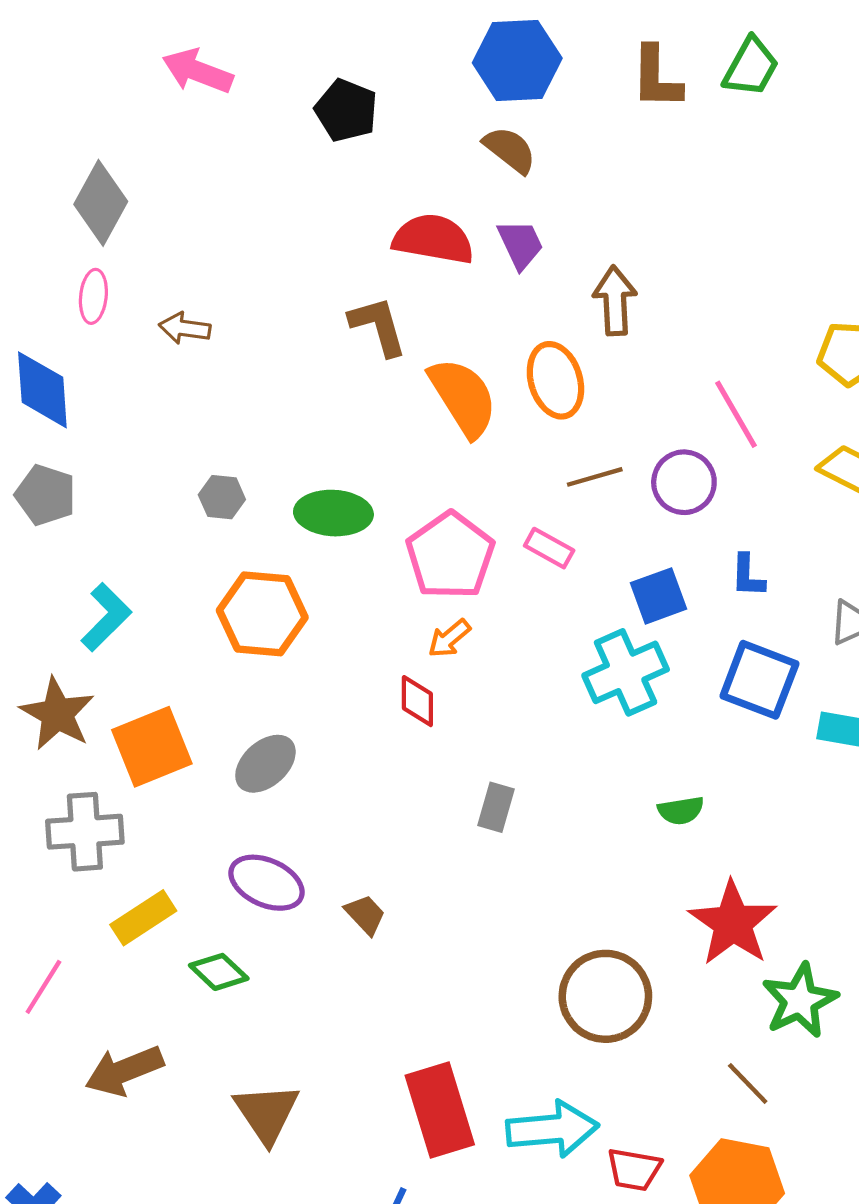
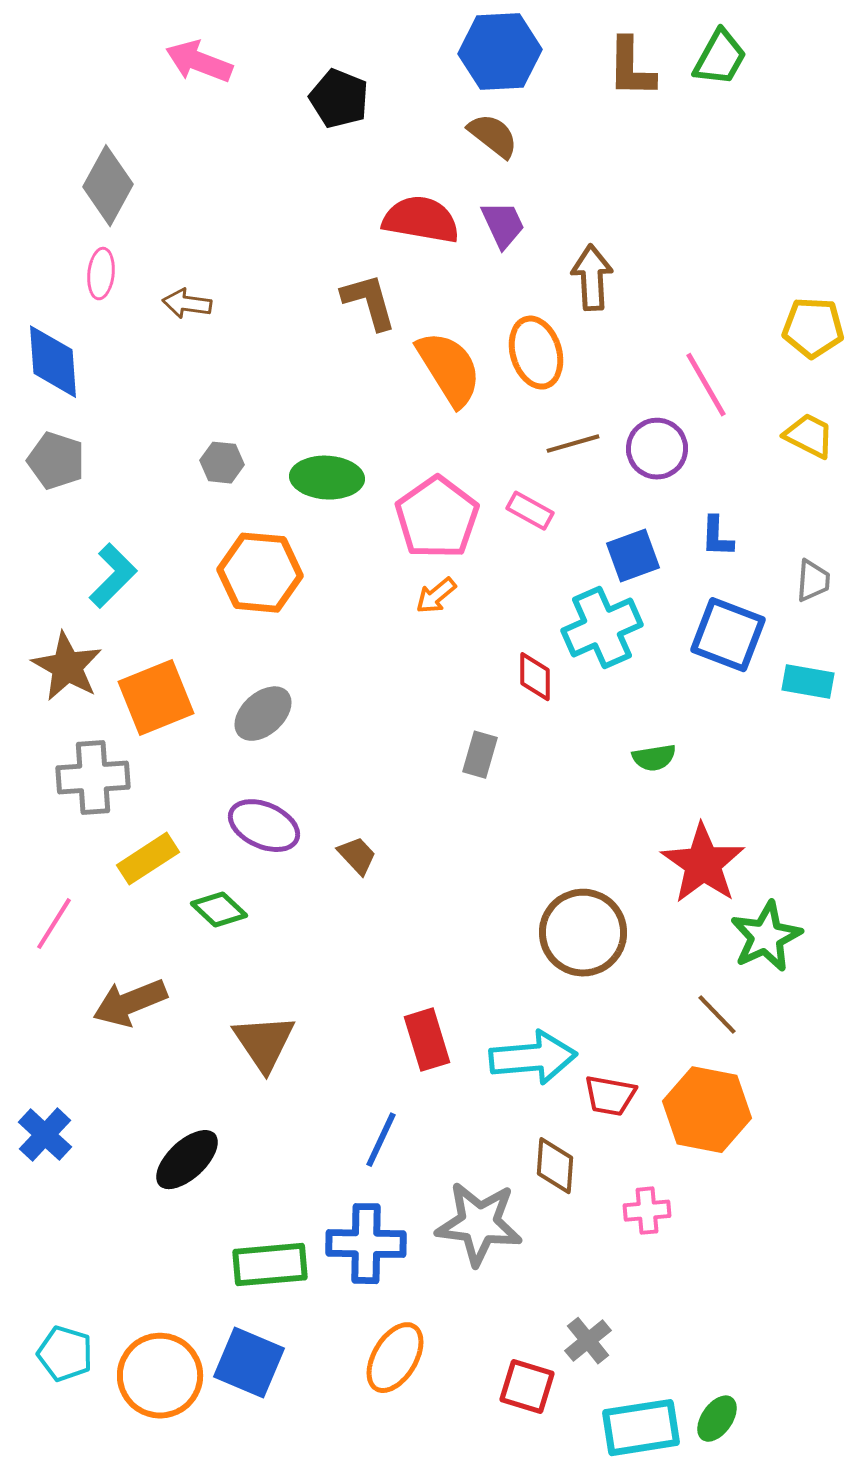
red diamond: (417, 701) -> (535, 677), moved
red rectangle: (440, 1110) -> (427, 1040), size x0.7

